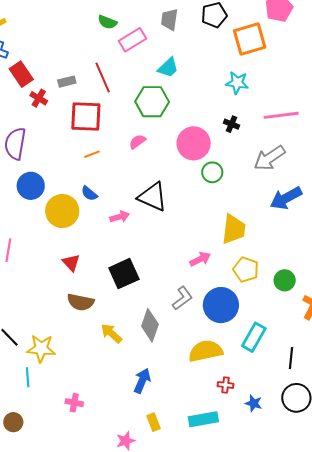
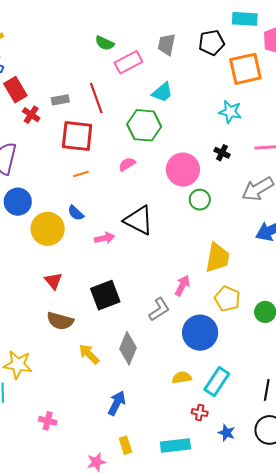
pink arrow: (200, 259) -> (182, 286), turned -40
gray L-shape: (182, 298) -> (159, 309), moved
cyan rectangle: (254, 337) -> (217, 382), moved
yellow semicircle: (206, 351) -> (182, 378), size x0.6

